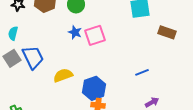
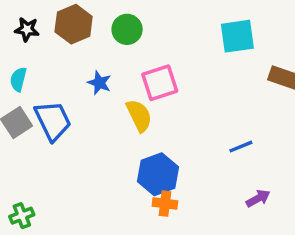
blue star: (75, 32) -> (99, 83), moved
yellow semicircle: (63, 75) -> (139, 116), moved, turned 84

